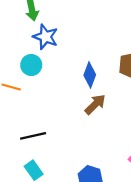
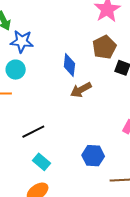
brown arrow: (95, 104) -> (81, 90), turned -150

